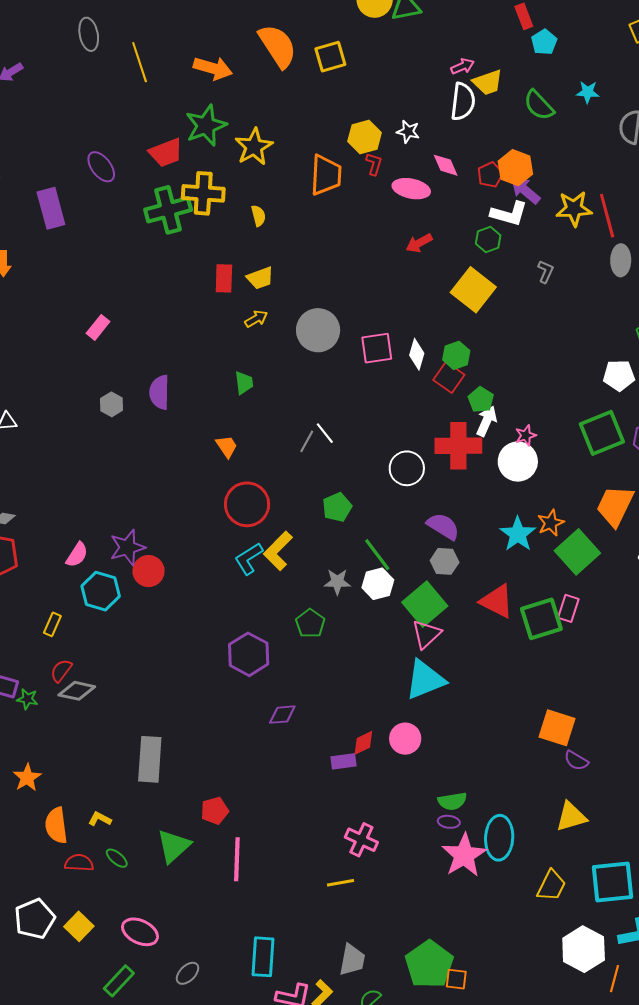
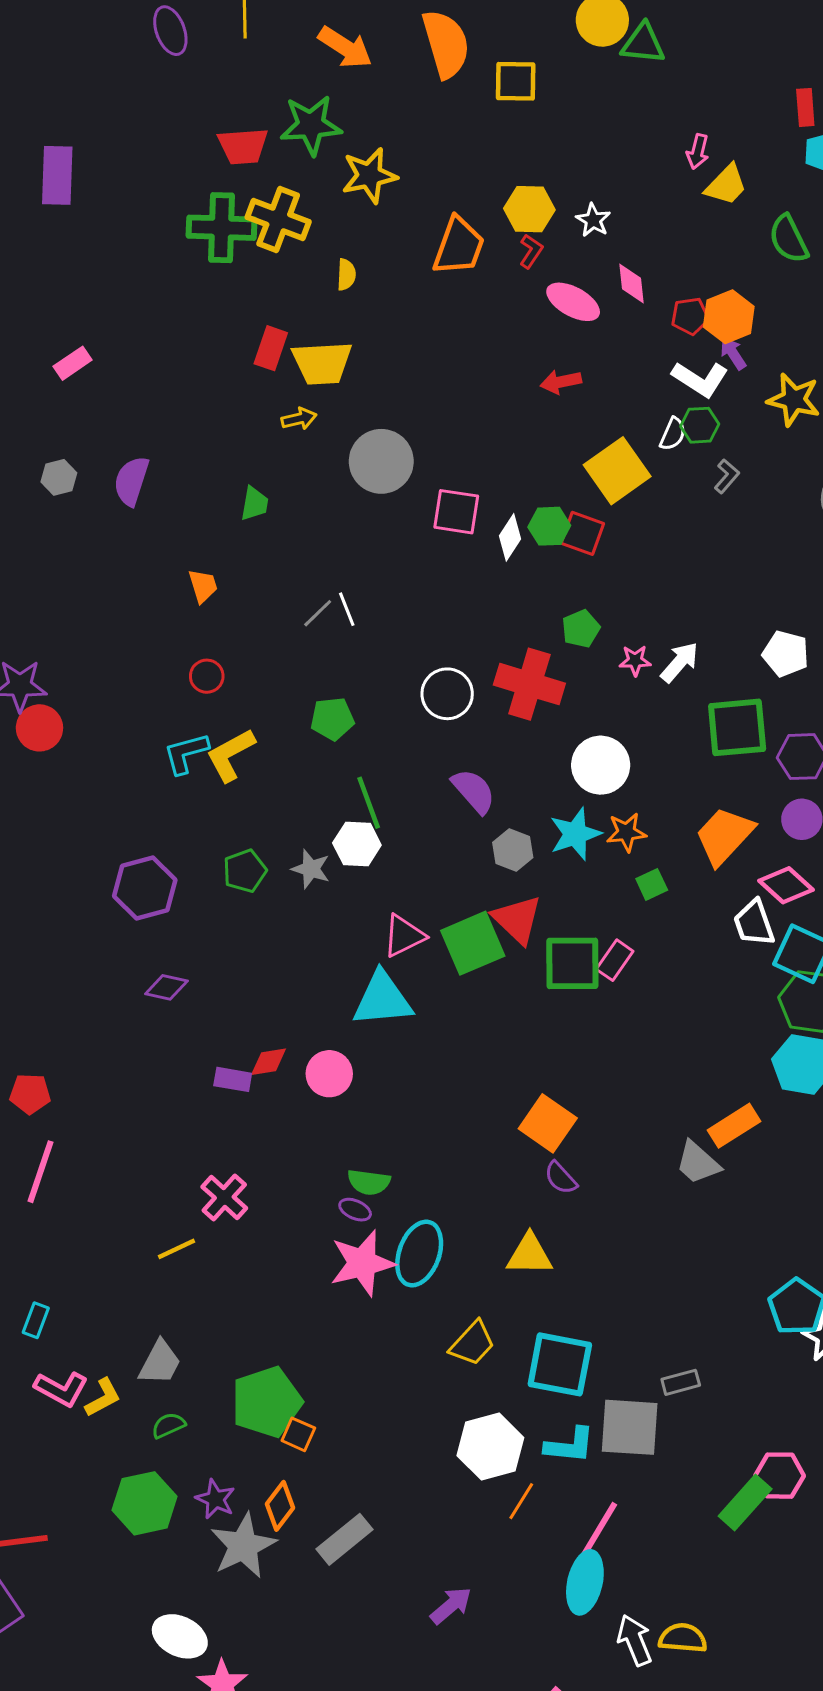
pink arrow: (463, 66) -> (698, 152), turned 110
yellow trapezoid: (488, 82) -> (726, 185), turned -44
white semicircle: (463, 102) -> (673, 434), moved, size x0.6
purple ellipse: (101, 167) -> (170, 31), moved
purple arrow: (525, 191) -> (733, 353), size x0.7
green hexagon: (488, 240) -> (700, 425), moved
yellow trapezoid: (260, 278) -> (322, 363), size x1.5
green hexagon: (456, 355) -> (549, 526), moved
red square: (449, 377) -> (582, 533), moved, turned -32
white arrow: (487, 421) -> (680, 662), moved
pink star: (526, 435) -> (635, 661), moved
white circle: (518, 462) -> (601, 765), moved
red circle: (247, 504) -> (207, 676), size x0.5
green square: (577, 552) -> (652, 884), size x0.5
gray hexagon: (445, 561) -> (513, 850), moved
gray star: (337, 582) -> (311, 869), moved
green square: (425, 604) -> (473, 943), moved
yellow line: (340, 883) -> (177, 1249), turned -32
cyan rectangle: (263, 957) -> (36, 1320), size x0.6

